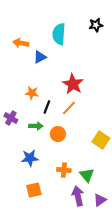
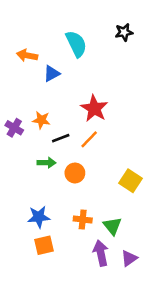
cyan semicircle: (59, 34) -> (76, 44), turned 150
black line: (47, 107) -> (61, 138), turned 48
purple cross: (11, 118) -> (14, 128), moved
blue star: (30, 158) -> (39, 217), moved

